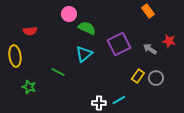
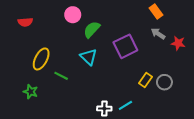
green semicircle: (87, 28) -> (92, 29), turned -72
red semicircle: (30, 31) -> (25, 22), moved
gray arrow: (150, 49) -> (158, 34), moved
cyan triangle: (84, 54) -> (89, 57), turned -36
yellow ellipse: (15, 56) -> (41, 59), moved, turned 35

